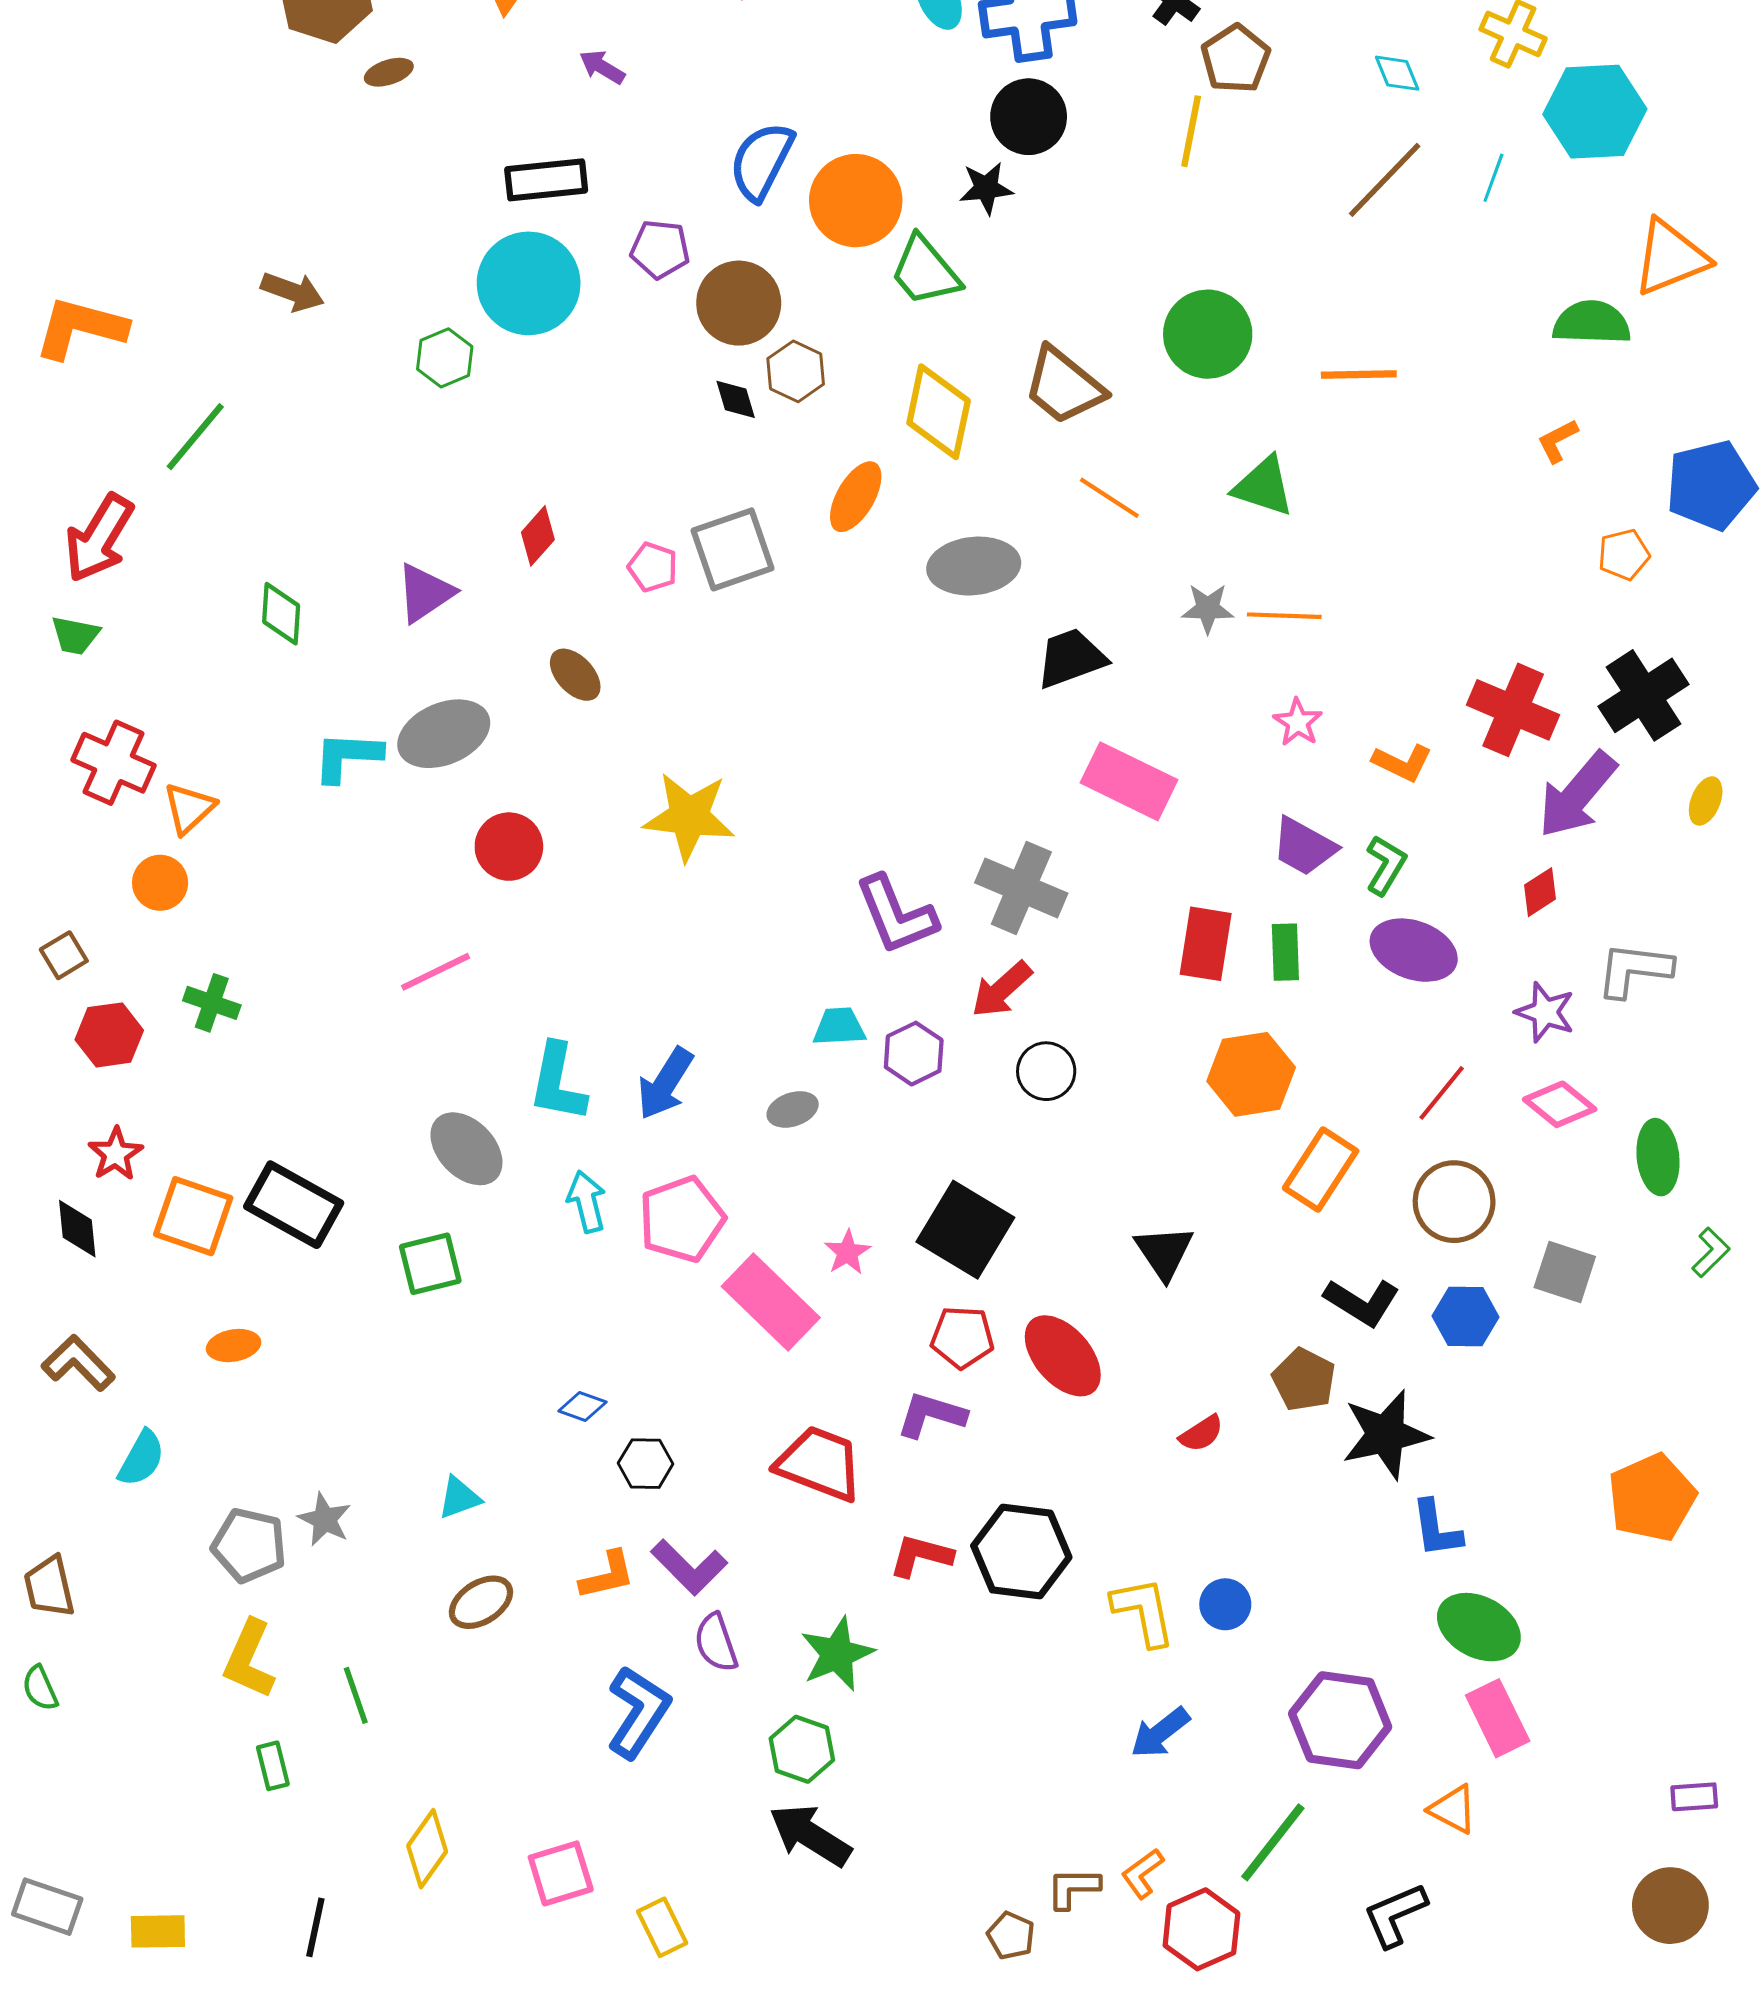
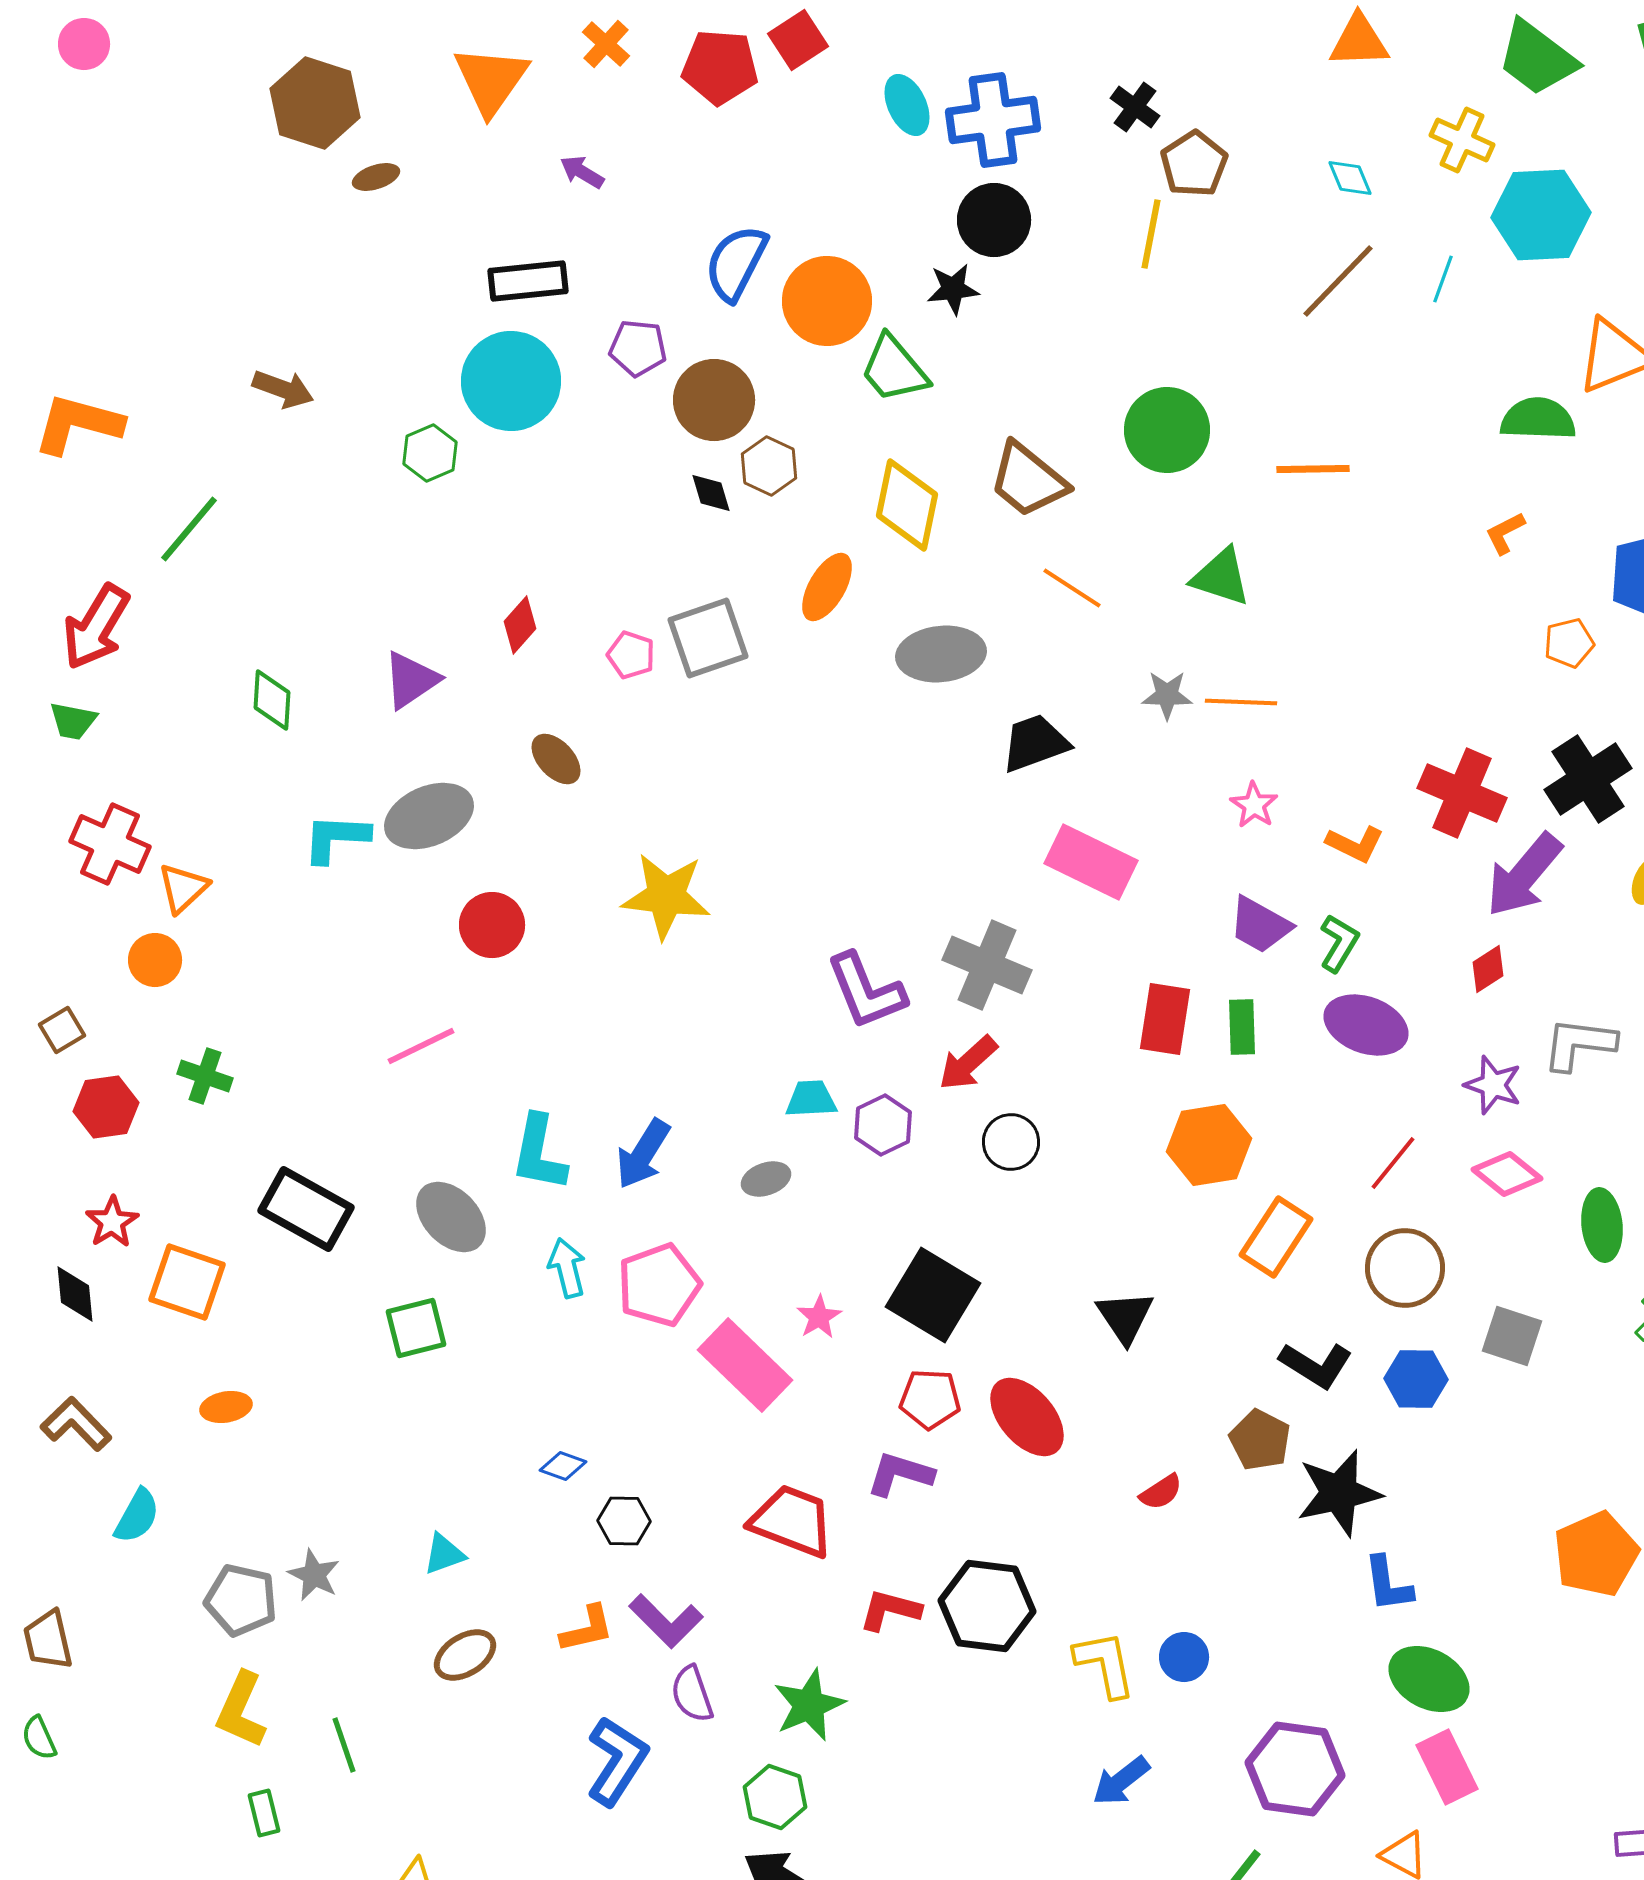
black rectangle: (294, 1205) -> (306, 1209), moved

